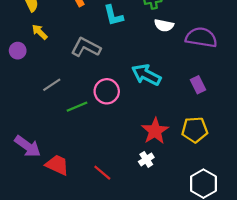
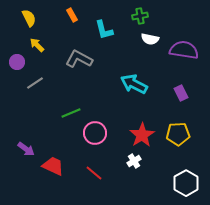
gray line: (52, 85) -> (35, 83), moved
pink circle: (107, 91) -> (95, 133), moved
purple arrow: (28, 146) -> (26, 149), size x0.7

